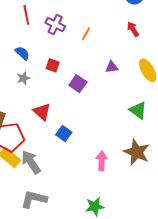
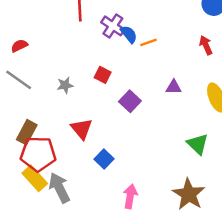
orange line: (86, 34) -> (149, 42), turned 32
blue semicircle: (22, 53) -> (129, 34), moved
pink arrow: (102, 161) -> (130, 196), moved

